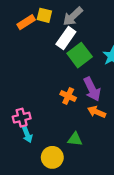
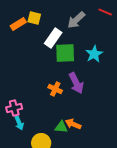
gray arrow: (73, 16) -> (76, 20), moved
green square: (80, 55) -> (65, 53), turned 35
orange arrow: (97, 112) -> (73, 124), moved

